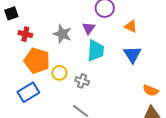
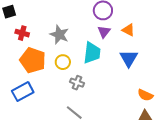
purple triangle: (89, 28) -> (104, 32), moved
yellow circle: (59, 73) -> (63, 62), moved

